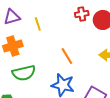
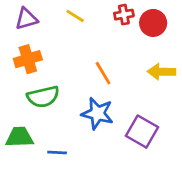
yellow line: (38, 24) -> (75, 16), moved, turned -40

